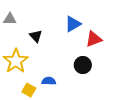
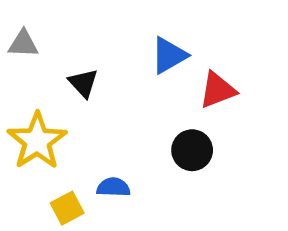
yellow square: (29, 90) -> (67, 208), turned 32

